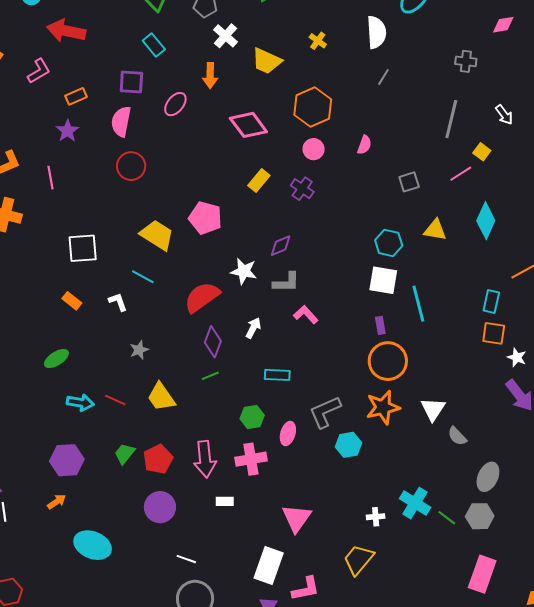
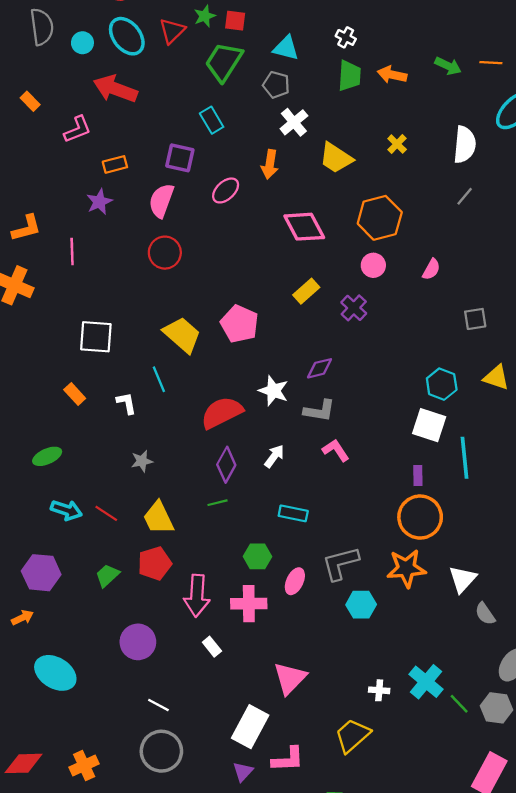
cyan line: (143, 277) -> (159, 379), turned 30
red pentagon: (158, 459) -> (155, 563), moved
white rectangle: (225, 501) -> (212, 647), turned 42

